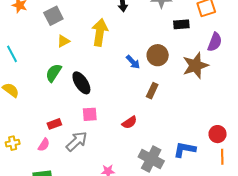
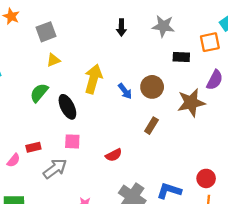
yellow arrow: (100, 32) -> (93, 79), moved
brown rectangle: (152, 91) -> (151, 126), moved
pink semicircle: (44, 145) -> (14, 160), moved

